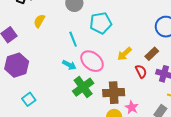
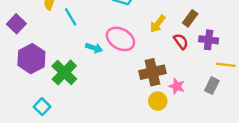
cyan line: (73, 39) -> (71, 17), moved
green cross: (83, 87) -> (64, 72), moved
cyan square: (29, 99) -> (42, 107), moved

